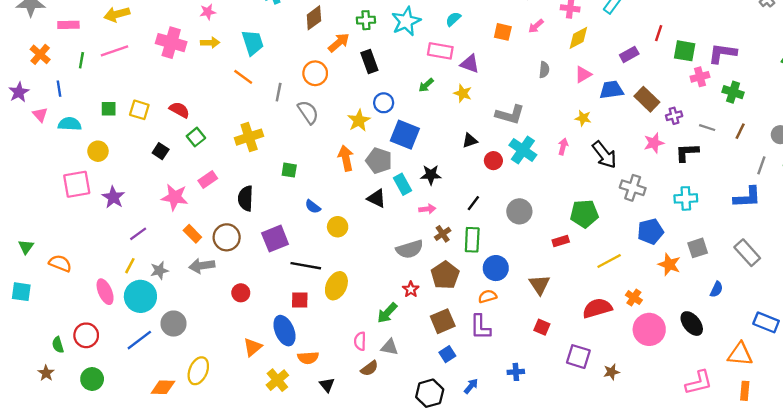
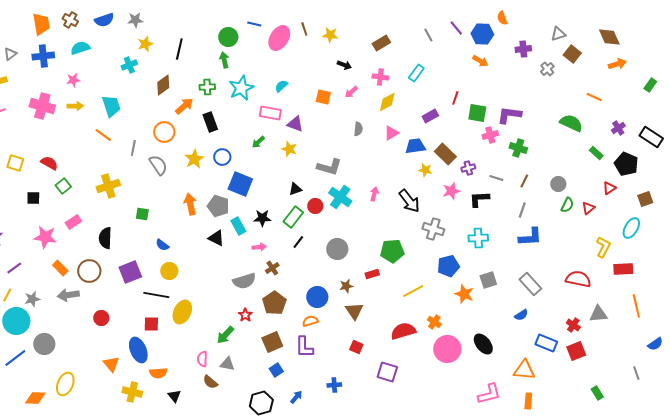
yellow star: (583, 118) -> (425, 170), moved
yellow star: (359, 120) -> (194, 159), moved
black square: (161, 151) -> (33, 198), turned -32
gray line: (761, 165) -> (522, 210), moved
yellow circle: (338, 227) -> (169, 271), moved
green rectangle: (472, 240) -> (293, 217), moved, turned 35
blue semicircle: (716, 289) -> (521, 315), moved, turned 32
orange triangle: (253, 347) -> (111, 364), turned -30
brown semicircle: (369, 368) -> (210, 382), turned 77
brown star: (611, 372) -> (346, 286), moved
yellow cross: (277, 380) -> (132, 392), turned -36

